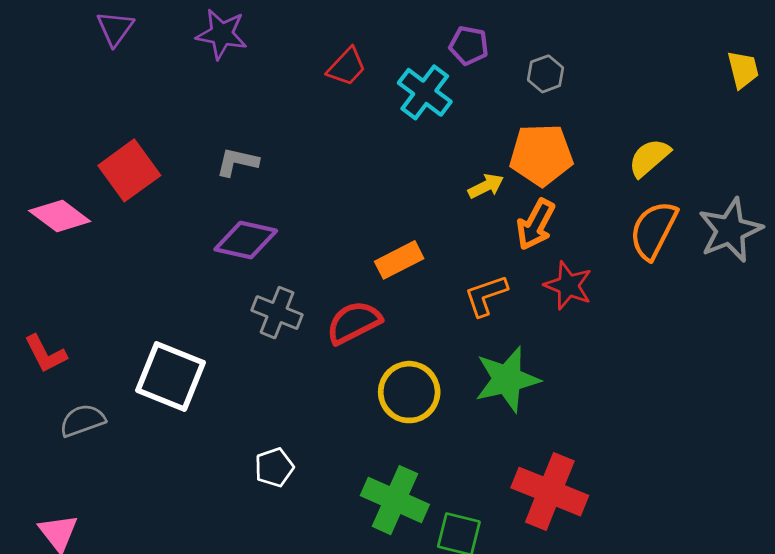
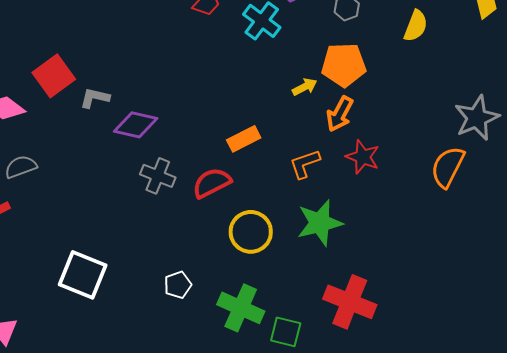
yellow semicircle: (649, 158) -> (416, 26), moved, turned 152
gray L-shape: (237, 162) -> (95, 98), moved
orange semicircle: (653, 230) -> (448, 167), moved
white square: (170, 376) -> (83, 275), moved
gray semicircle: (82, 420) -> (21, 167), moved
white pentagon: (274, 467) -> (178, 285), moved

